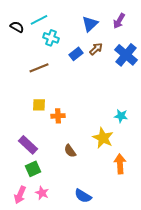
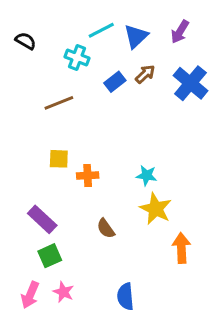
cyan line: (39, 20) -> (101, 30), moved
cyan star: (121, 116) -> (147, 175), moved
blue semicircle: (83, 196) -> (125, 296), turned 54

